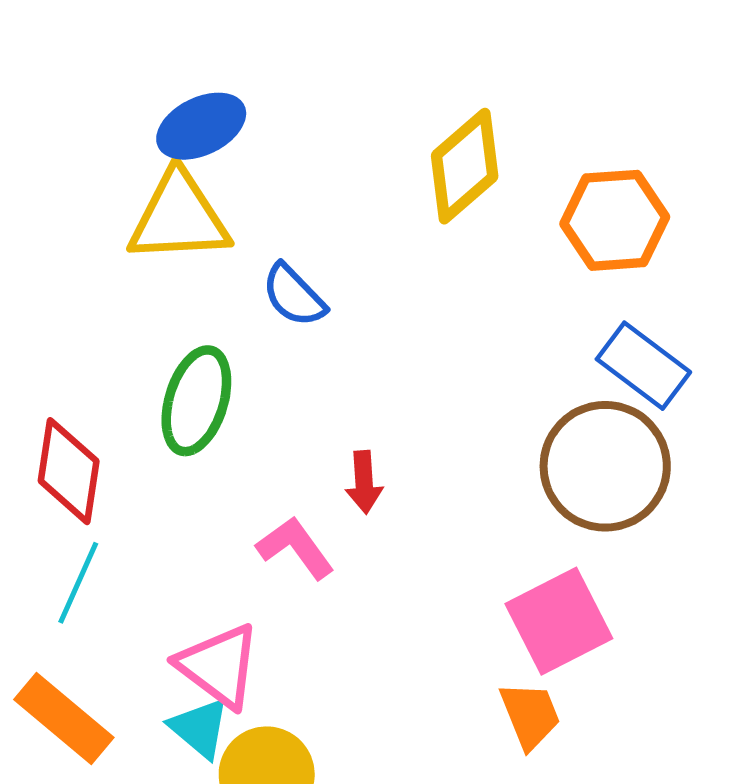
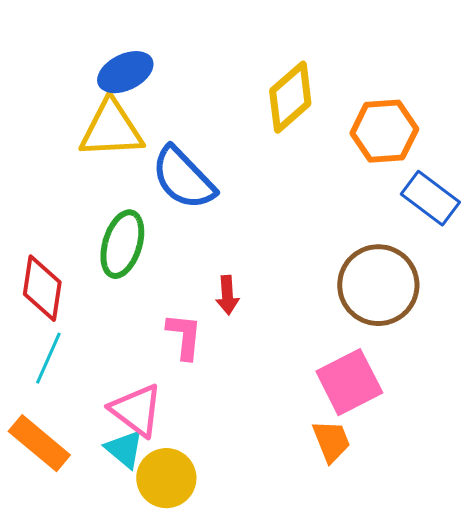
blue semicircle: (294, 295) -> (183, 178), size x1.6
blue rectangle: (643, 366) -> (430, 198), moved
pink L-shape: (295, 548) -> (184, 336), turned 42

